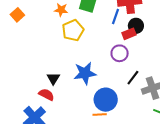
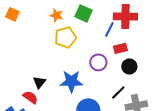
orange square: (17, 15) -> (12, 14), turned -32
black circle: (136, 26) -> (129, 66), moved
purple circle: (120, 53) -> (98, 62), moved

